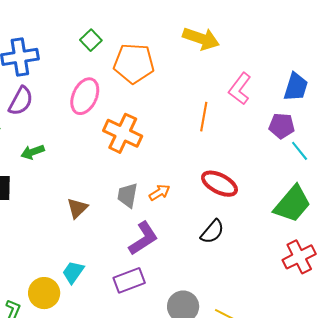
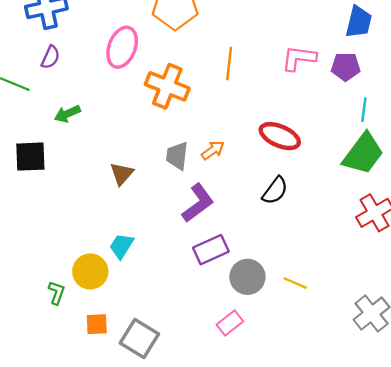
pink L-shape: (240, 89) -> (299, 58), moved, turned 64
purple semicircle: (21, 101) -> (50, 57), size x0.7
orange line: (204, 117) -> (229, 63), moved
cyan line: (300, 151) -> (364, 110), moved, turned 50
purple rectangle: (129, 280) -> (211, 250), moved

